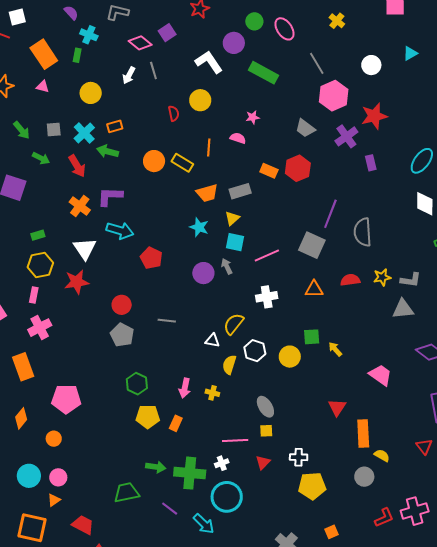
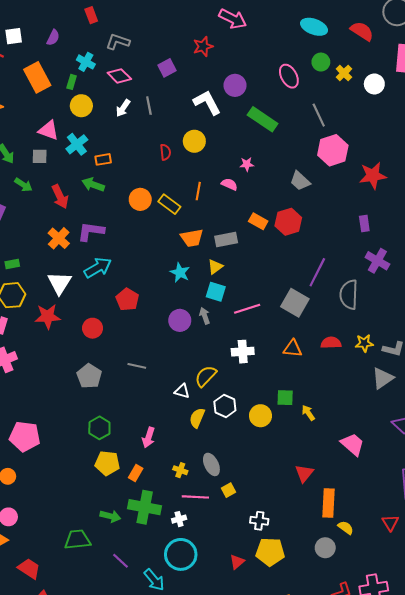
purple semicircle: (71, 13) -> (53, 38), moved, turned 63
green circle: (254, 21) -> (321, 62), moved
pink diamond: (140, 43) -> (119, 76), moved
white circle: (371, 65) -> (374, 84), moved
pink triangle: (43, 87) -> (48, 130), moved, size x1.5
yellow circle: (91, 93) -> (81, 106), moved
cyan cross: (84, 133) -> (77, 144), moved
purple cross: (346, 136) -> (377, 261), moved, turned -30
cyan arrow: (120, 230) -> (98, 268), turned -52
red circle: (122, 305) -> (93, 328), moved
gray triangle: (403, 309) -> (383, 378), turned -35
yellow cross: (212, 393) -> (180, 470), moved
gray ellipse: (265, 407) -> (211, 464), moved
yellow square: (266, 431) -> (228, 490), turned -32
red triangle: (263, 462) -> (237, 562), moved
green cross: (190, 473) -> (145, 507), moved

